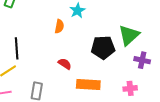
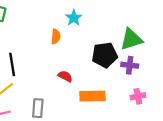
green triangle: (129, 35) -> (131, 39), turned 30
purple cross: (142, 60) -> (130, 65), moved

